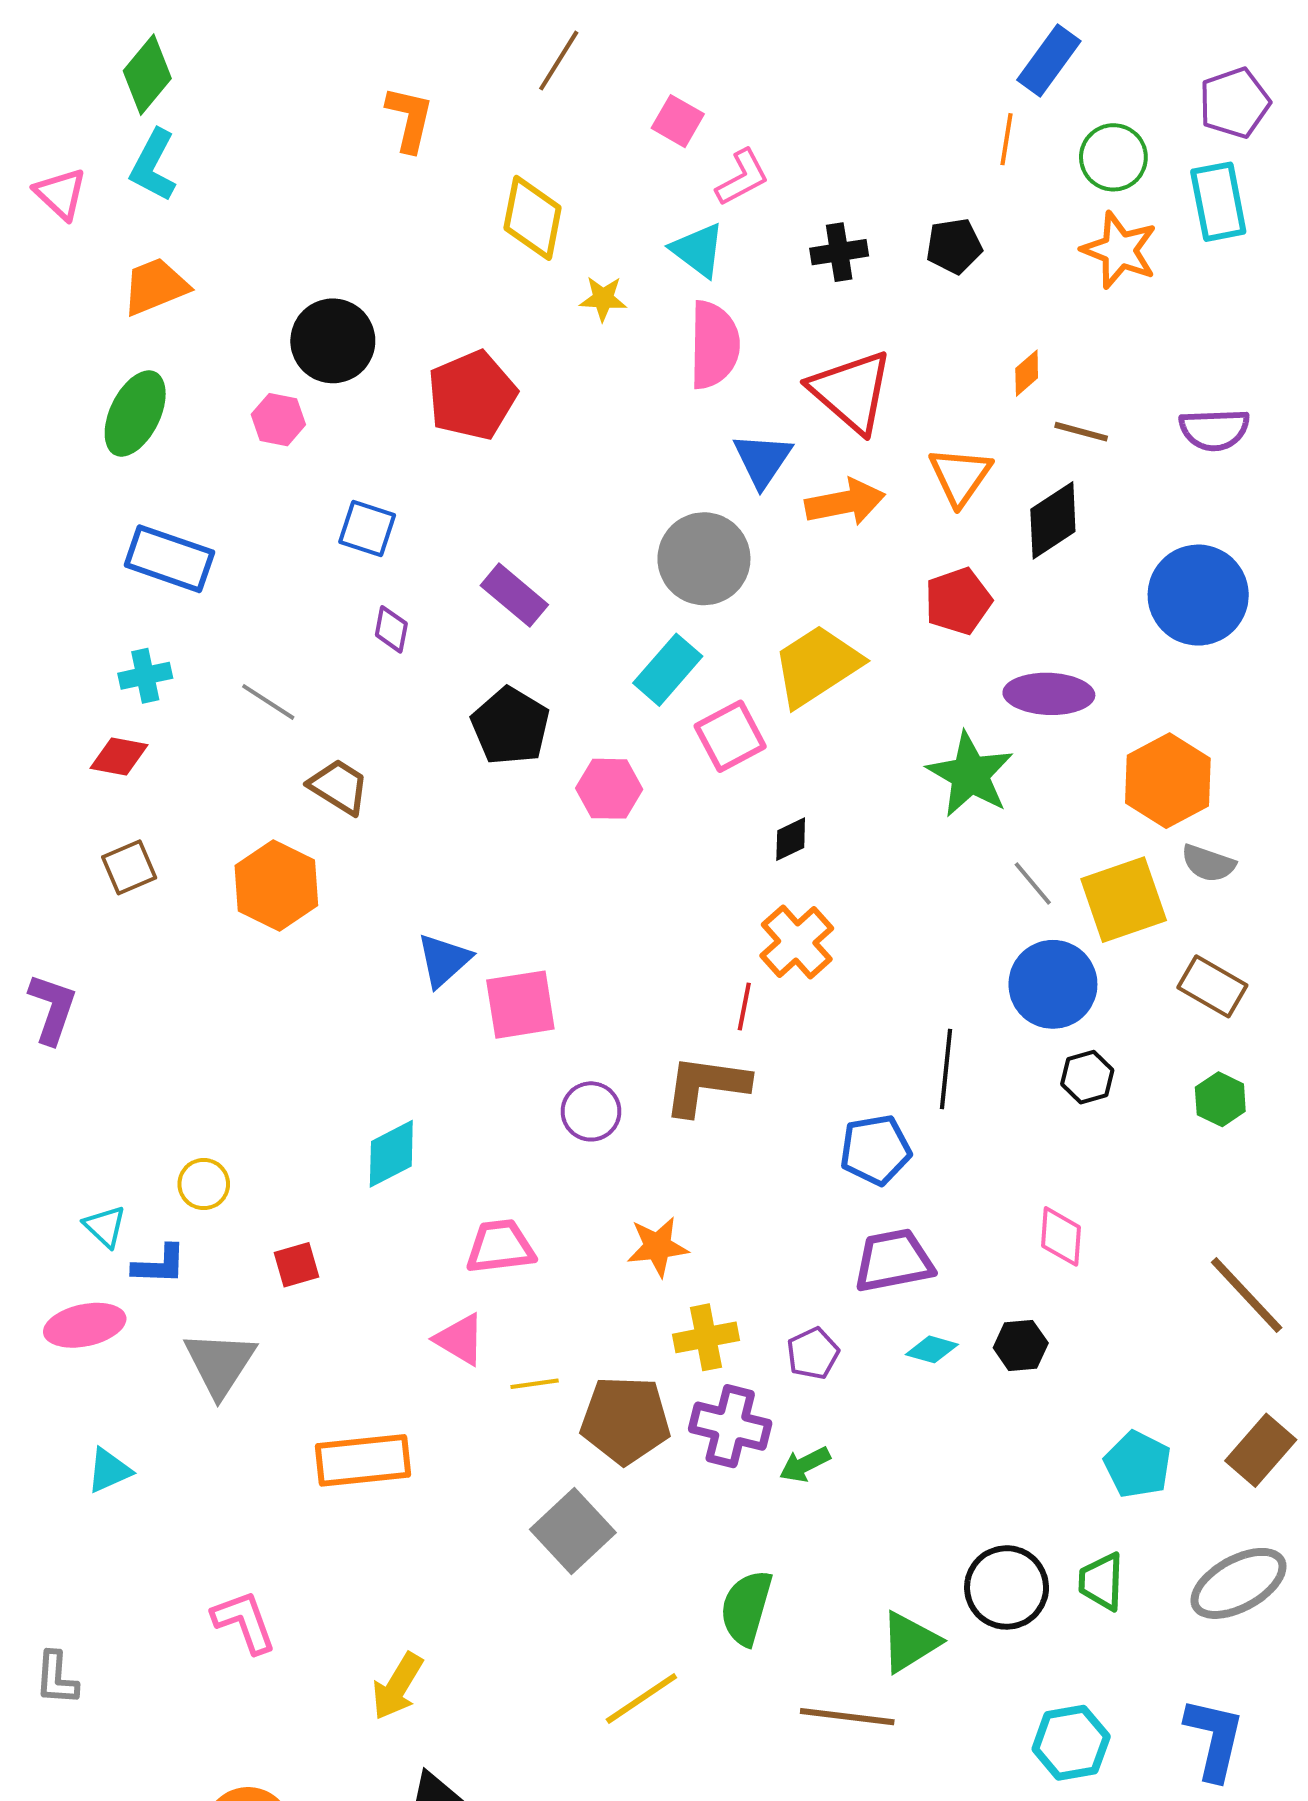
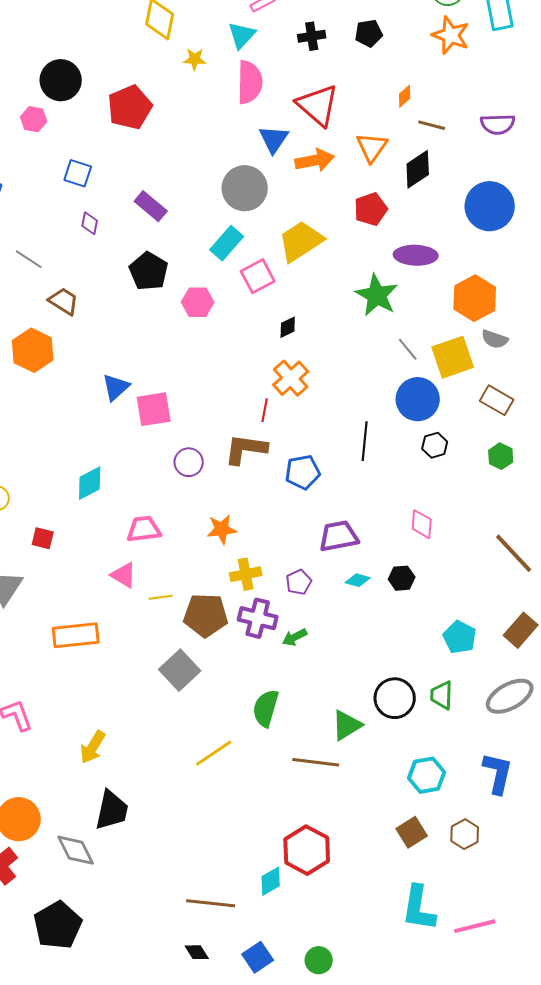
cyan triangle: (698, 250) -> (242, 35), turned 36
blue pentagon: (875, 1150) -> (303, 472), moved
red square: (297, 1265) -> (43, 538), turned 30

